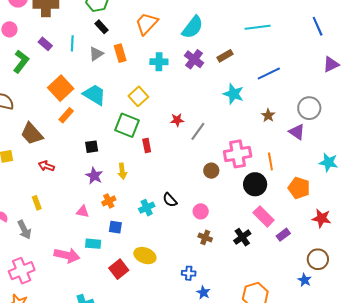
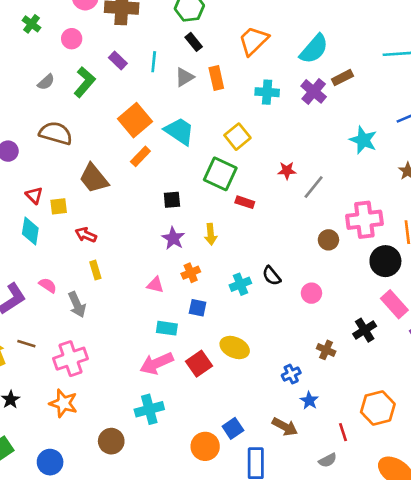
brown rectangle: (225, 56) -> (342, 78), moved
red rectangle: (147, 146) -> (245, 202), turned -64
red arrow: (46, 166) -> (86, 235), moved
brown cross: (205, 237) -> (326, 350), moved
pink arrow: (67, 255) -> (157, 363), moved, turned 140
blue cross: (189, 273) -> (291, 374), turned -32

